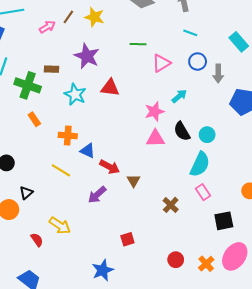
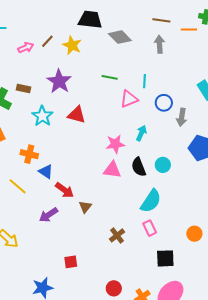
cyan line: (190, 33) -> (144, 81), moved, turned 64
cyan arrow: (179, 96) -> (141, 133), turned -35
cyan circle: (207, 135) -> (163, 165), moved

